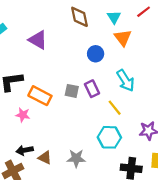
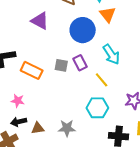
purple triangle: (38, 40) -> (40, 21), moved
blue circle: (96, 54) -> (83, 30), size x1.6
pink star: (23, 115) -> (18, 101), moved
brown triangle: (45, 158) -> (38, 128), turned -32

